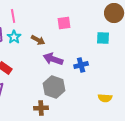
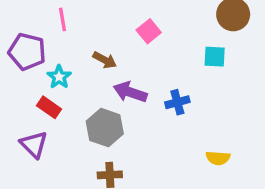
pink square: (64, 23) -> (149, 31), turned -32
cyan star: (14, 37) -> (59, 77), moved
gray hexagon: (54, 87) -> (105, 128), moved

